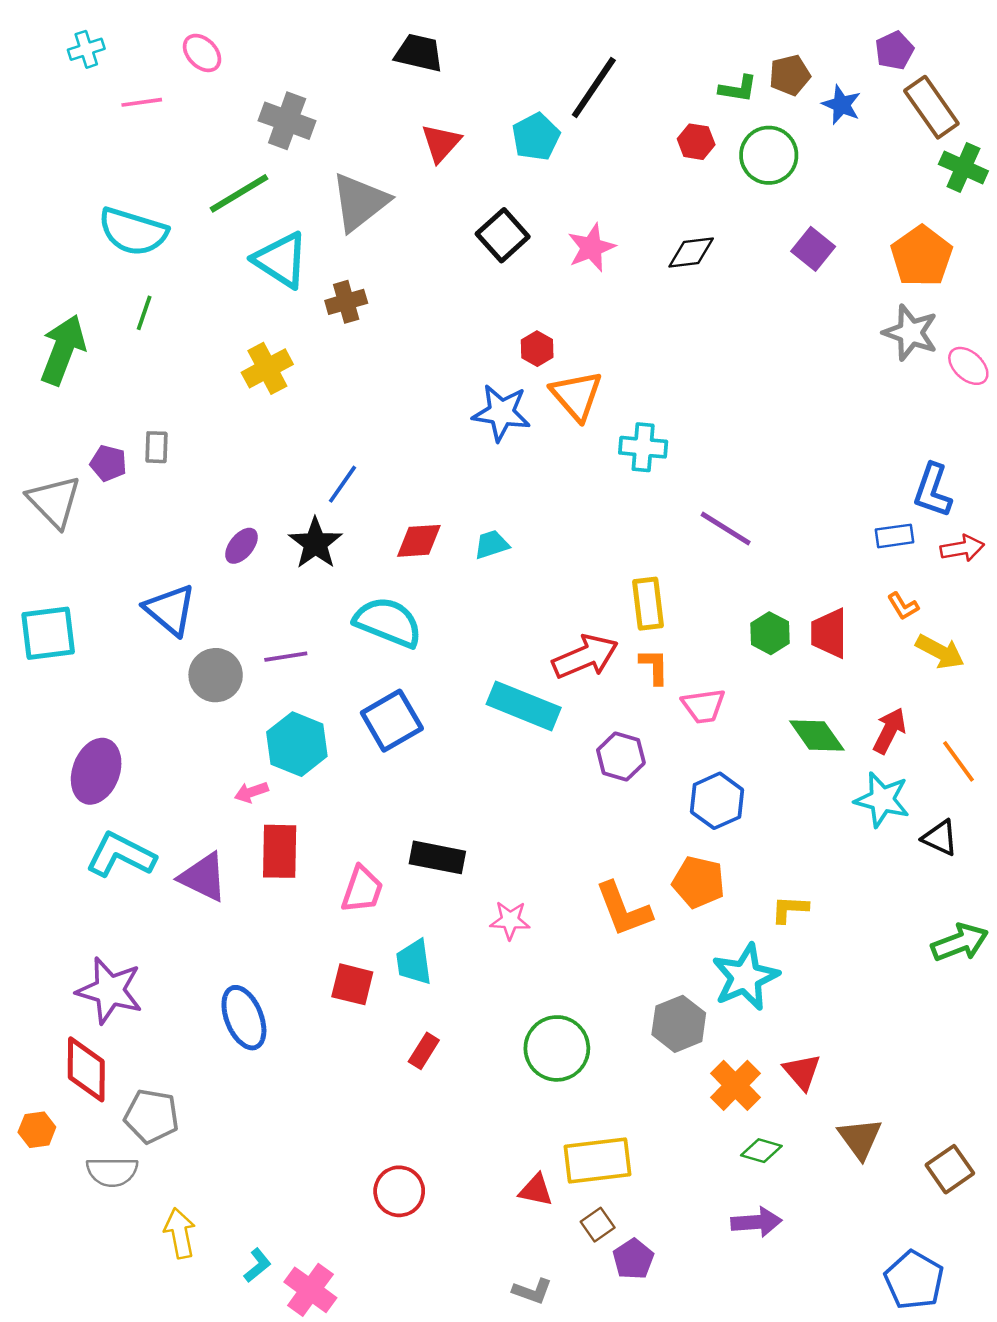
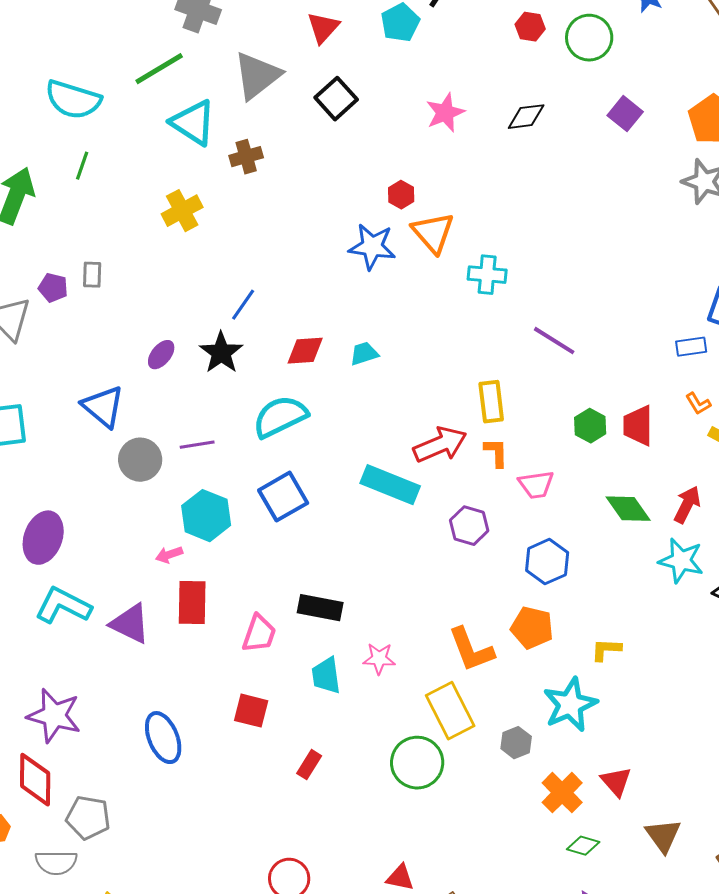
black square: (503, 235) -> (336, 99), moved
cyan semicircle: (388, 622) -> (280, 417), turned -48
cyan trapezoid: (414, 962) -> (326, 676), moved
gray hexagon: (679, 1024) -> (516, 743), size x0.7
yellow rectangle: (598, 1161) -> (450, 711), moved, turned 70

